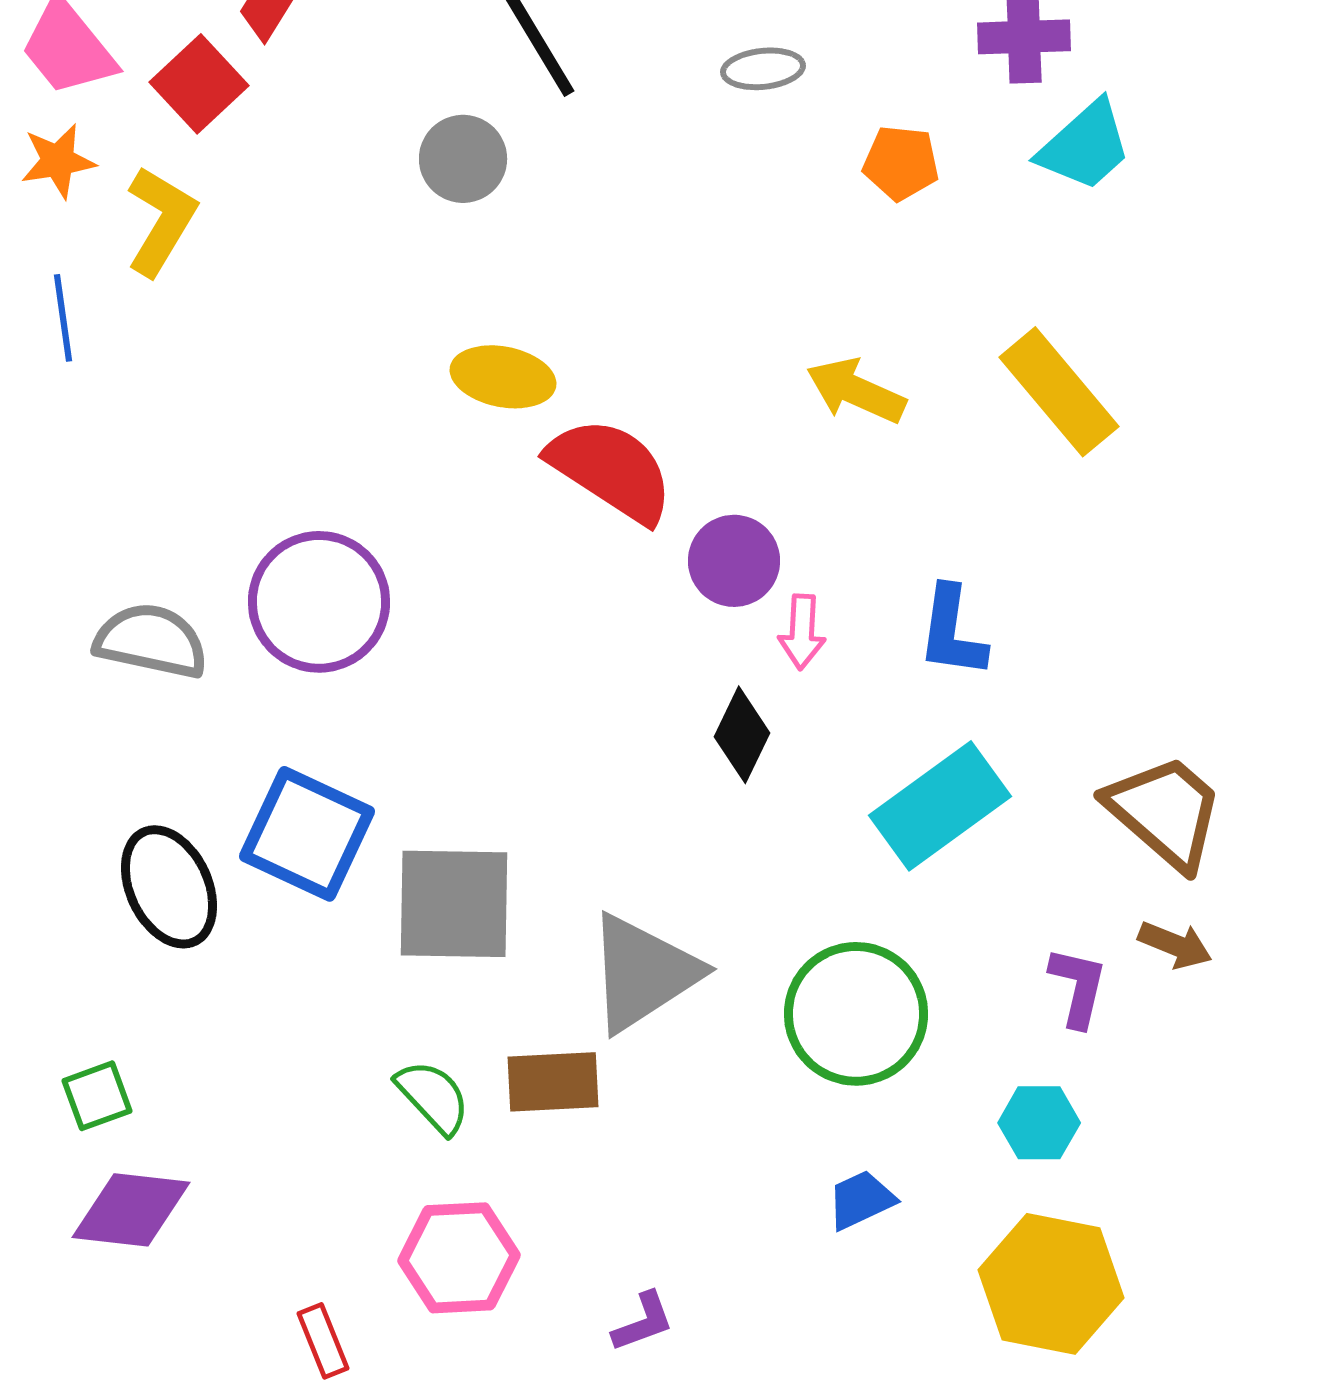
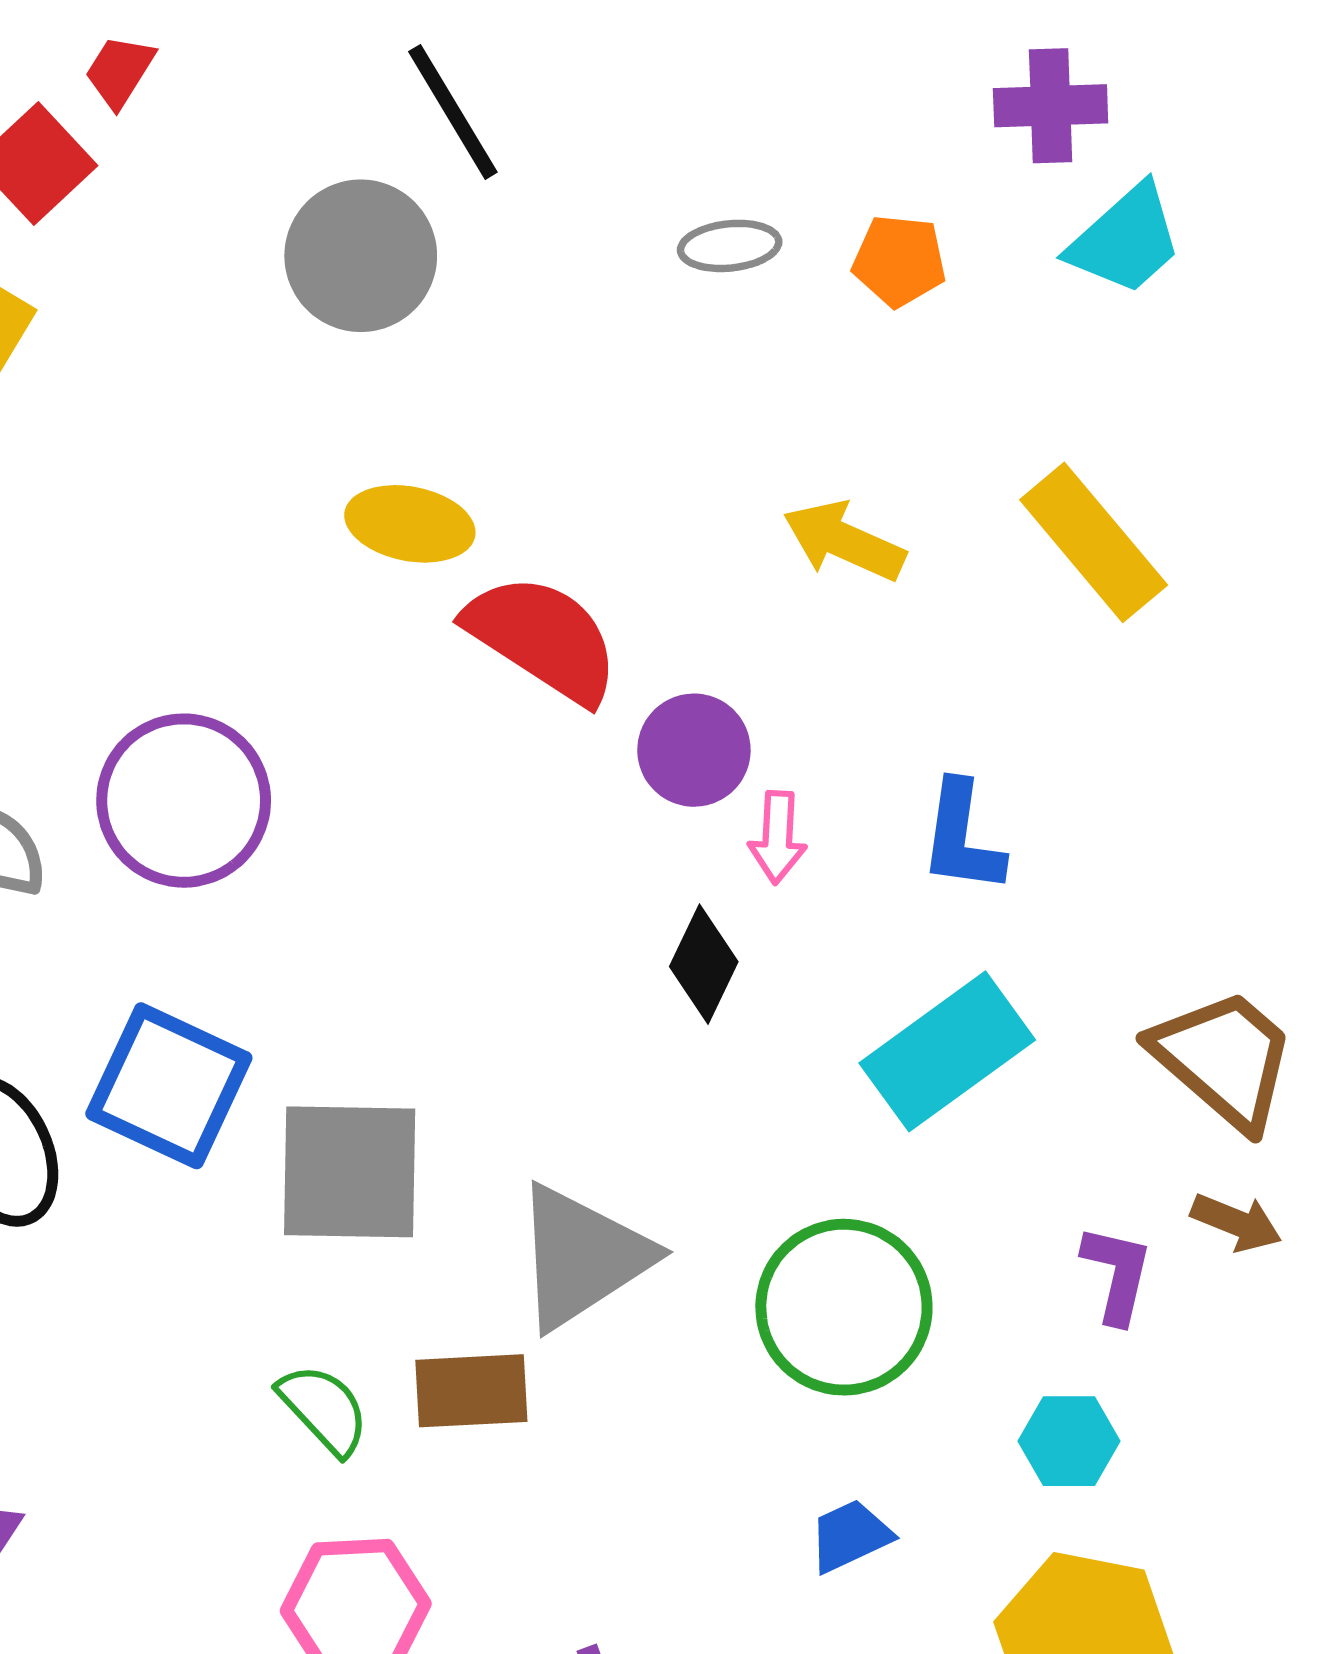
gray ellipse: (763, 69) -> (730, 246), moved
gray circle: (463, 159) -> (361, 256), size x1.4

